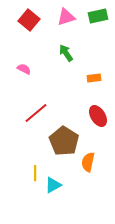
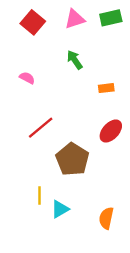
red ellipse: (98, 116) -> (111, 131), turned 75
orange semicircle: (88, 162) -> (106, 218), moved

